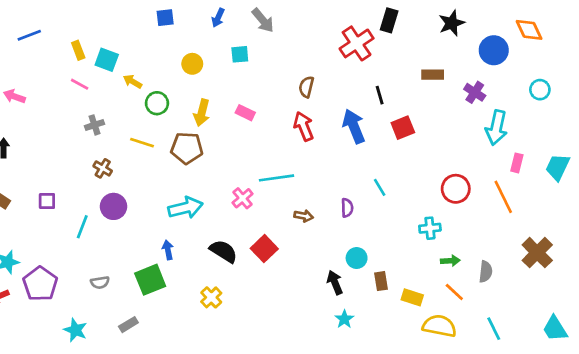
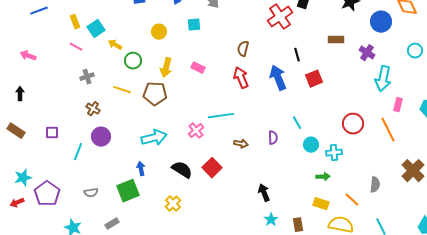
cyan square: (107, 60) -> (96, 29), turned 36
cyan circle: (357, 258) -> (311, 145), moved
green arrow: (450, 261) -> (323, 177), moved
brown rectangle: (381, 281) -> (298, 225), moved

